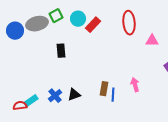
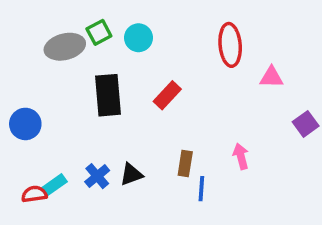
red rectangle: (93, 25) -> (167, 95), moved
blue circle: (15, 31) -> (25, 124), moved
black rectangle: (61, 51) -> (108, 95), size x1.6
blue line: (113, 95) -> (201, 189), moved

